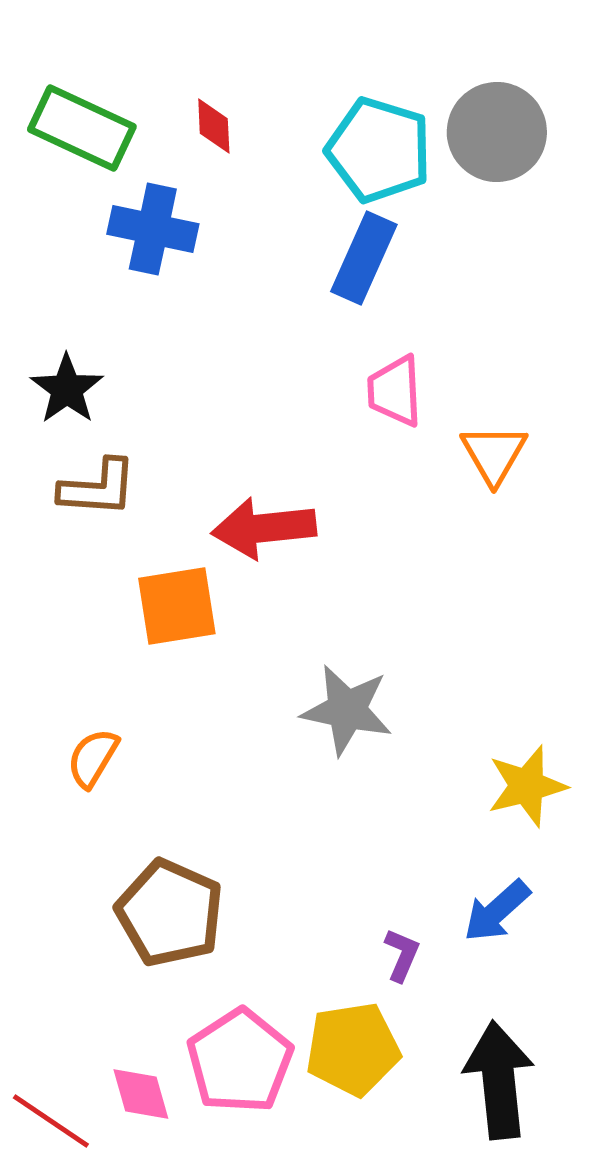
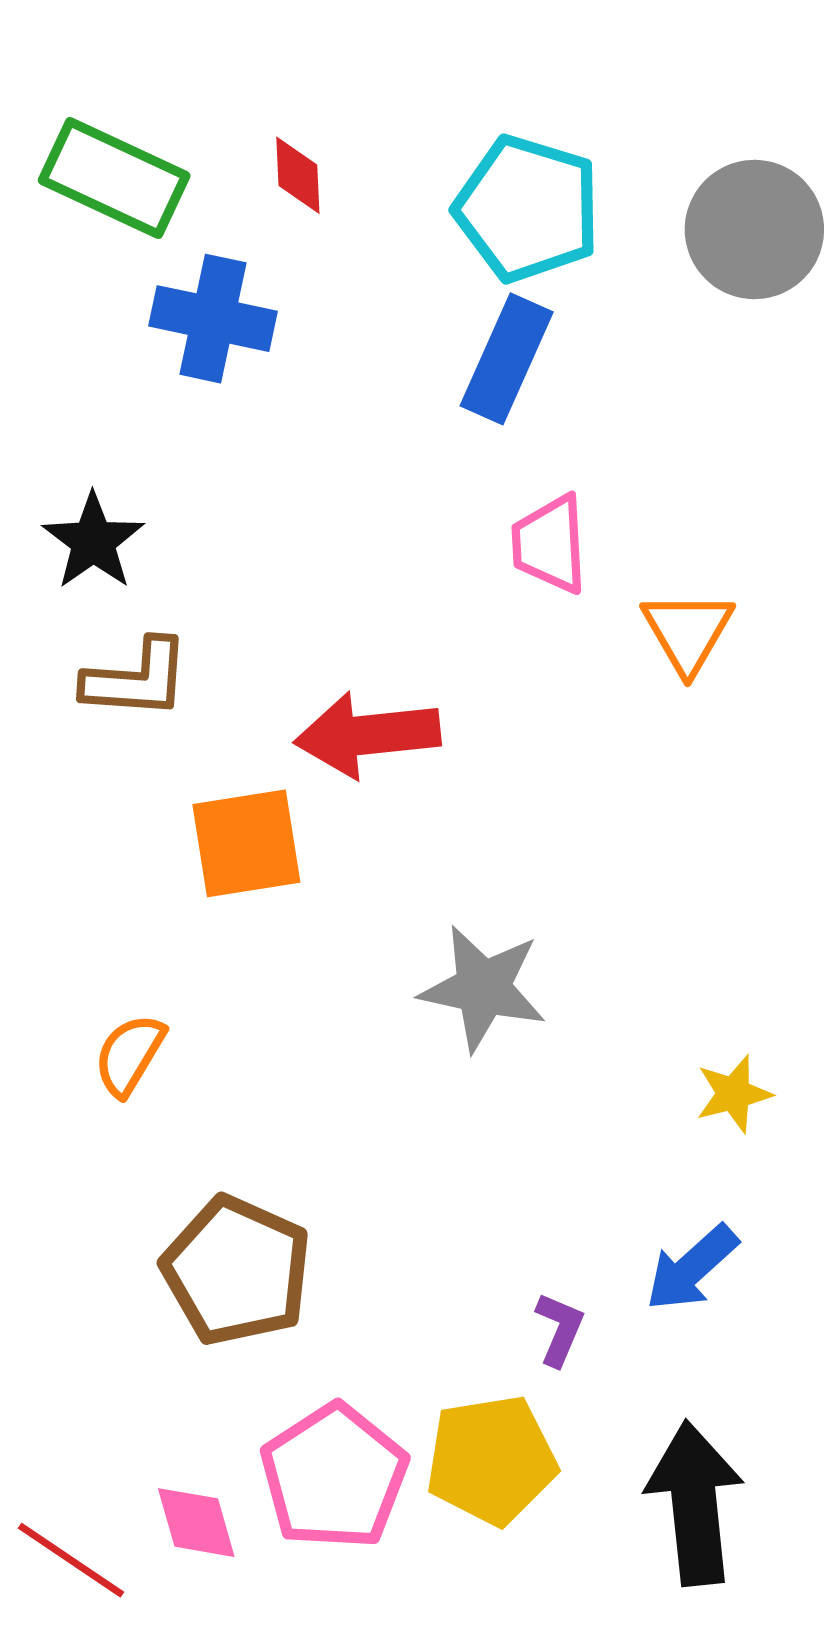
gray circle: (497, 132) -> (754, 230), moved
yellow star: (527, 786) -> (734, 1094), size x0.7

